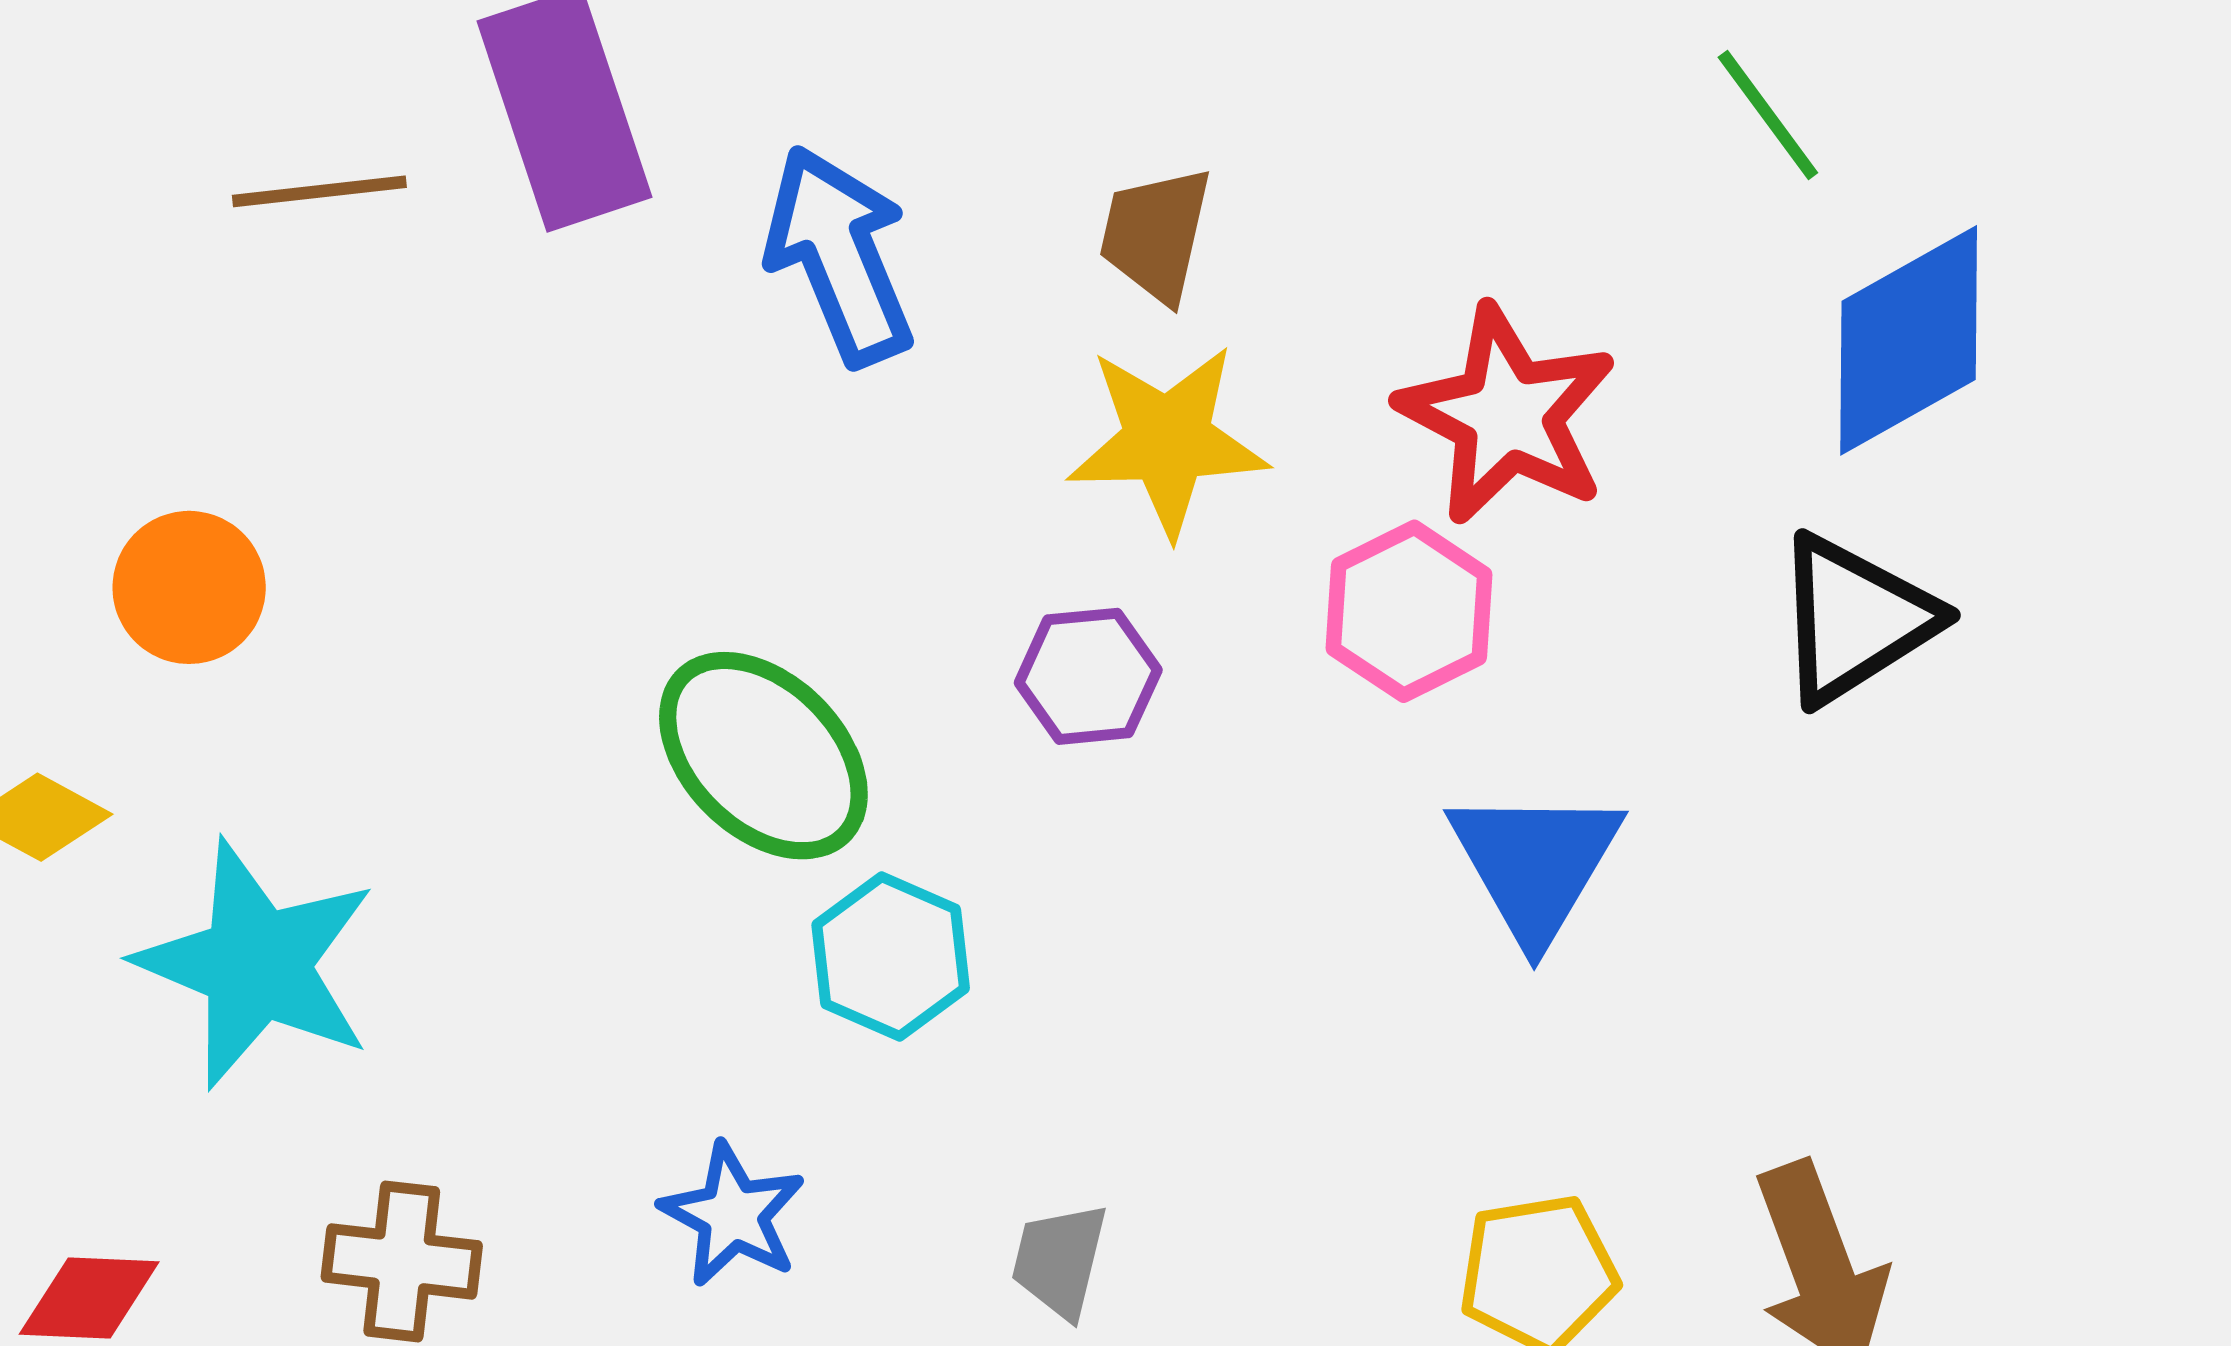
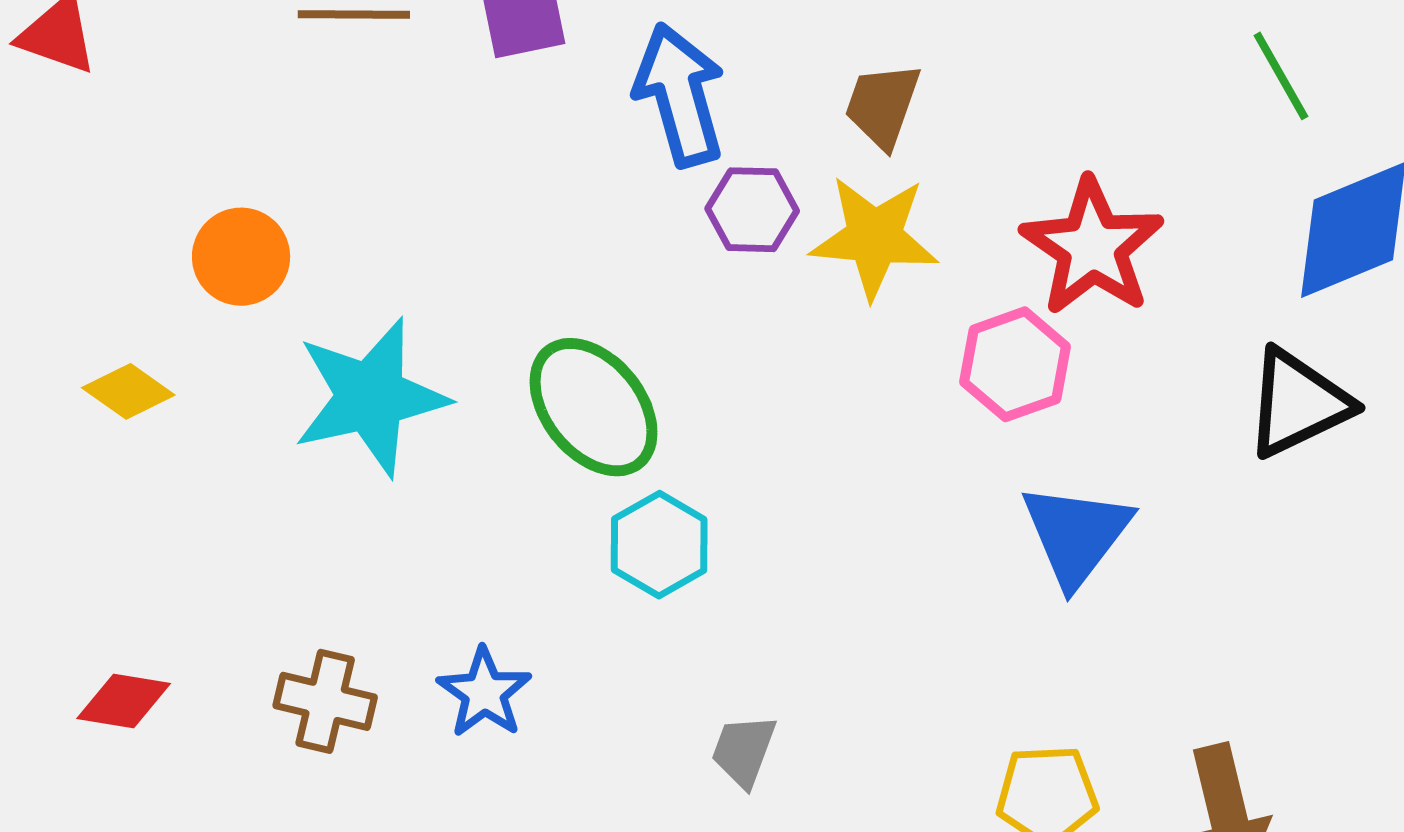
purple hexagon: (1088, 676) -> (752, 210), moved
cyan star: (256, 964) -> (371, 397), moved, turned 30
blue star: (733, 1215) -> (484, 693), moved

